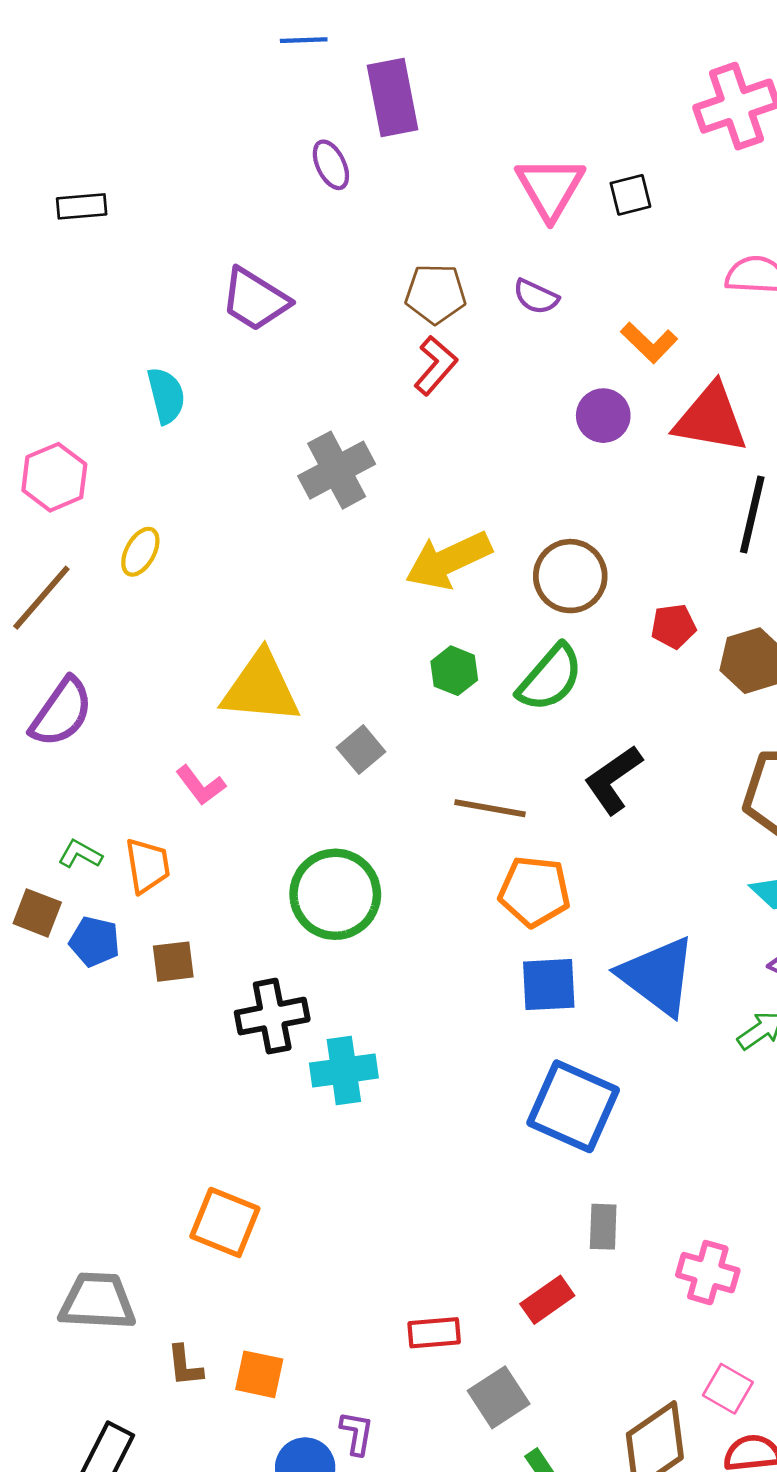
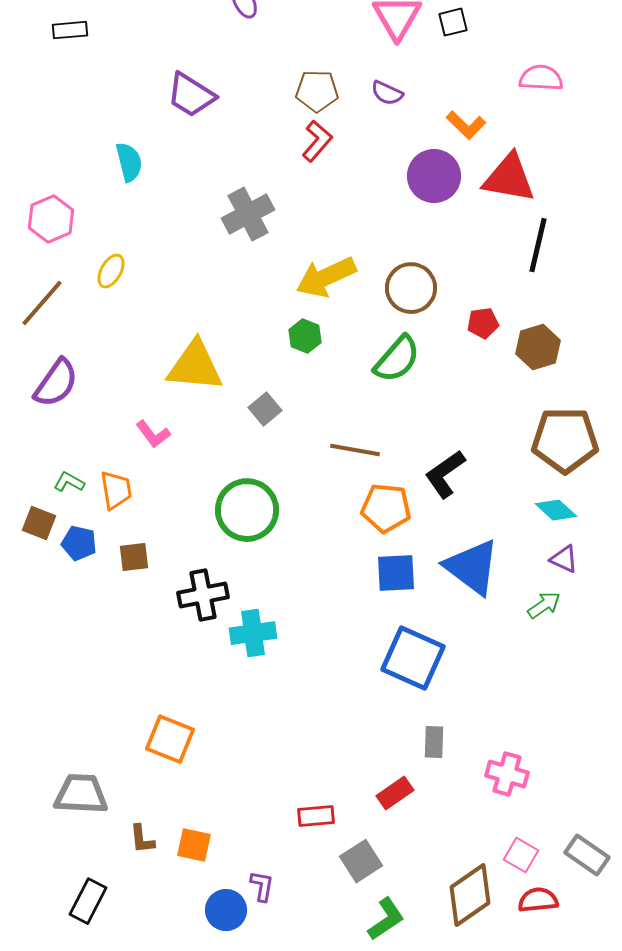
purple circle: (603, 416) -> (434, 176), size x1.4
green hexagon: (454, 671) -> (305, 336), moved
black L-shape: (613, 780) -> (445, 474), moved

